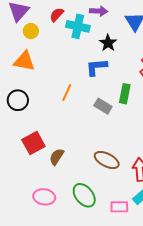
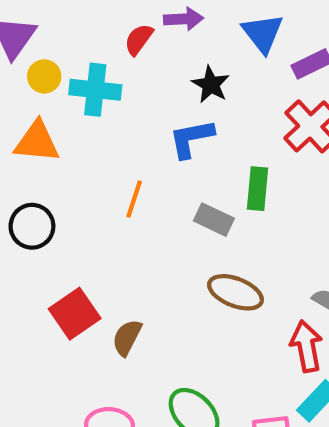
red semicircle: (57, 15) -> (139, 39), moved
cyan cross: (78, 26) -> (95, 90), moved
brown ellipse: (107, 160) -> (235, 292), moved

